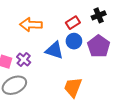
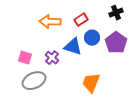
red rectangle: (73, 23) -> (81, 20), moved
purple cross: (24, 60) -> (52, 58), moved

